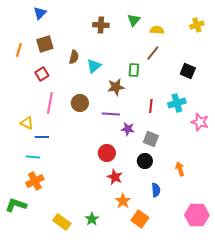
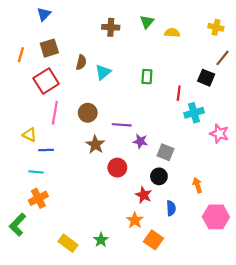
yellow cross: (197, 25) -> (216, 27), turned 32
brown line: (153, 53) -> (223, 58), moved
red square: (42, 74) -> (46, 81), size x1.6
brown star: (116, 87) -> (95, 145), moved, turned -30
red line: (151, 106) -> (179, 93), moved
red star: (115, 177) -> (144, 195), moved
green L-shape: (16, 205) -> (18, 225), turned -65
pink hexagon: (197, 215) -> (216, 217), moved

